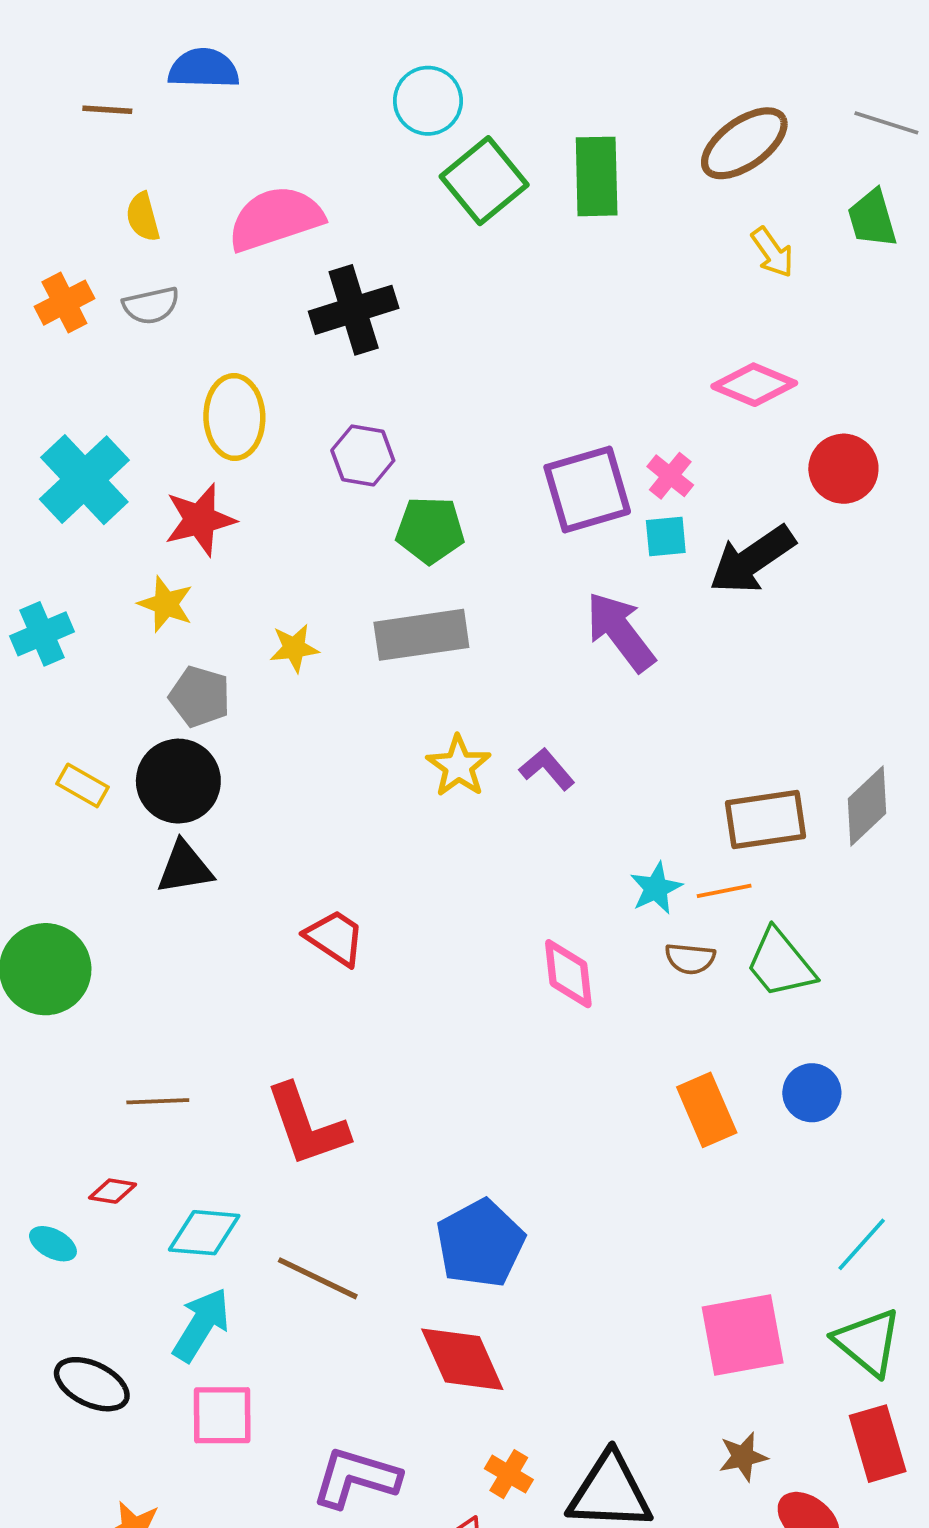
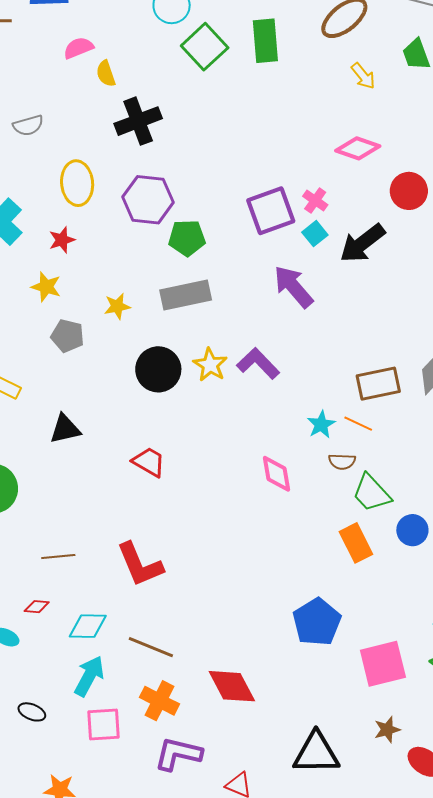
yellow semicircle: (143, 217) -> (106, 74), moved
pink semicircle: (275, 219) -> (78, 48), moved, size x0.6
purple hexagon: (363, 455) -> (148, 200), size x1.5
red star: (200, 520) -> (62, 240), size x0.7
cyan square: (666, 536) -> (315, 234), turned -30
purple L-shape: (547, 769) -> (258, 363), size x1.4
black circle: (178, 781) -> (158, 369), moved
orange line: (724, 891) -> (358, 424), turned 40
green trapezoid: (780, 963) -> (372, 493), moved
blue pentagon: (480, 1243) -> (317, 622), moved
black ellipse: (92, 1384) -> (32, 712), size x0.7
orange cross: (509, 1474) -> (159, 701), moved, size x1.5

